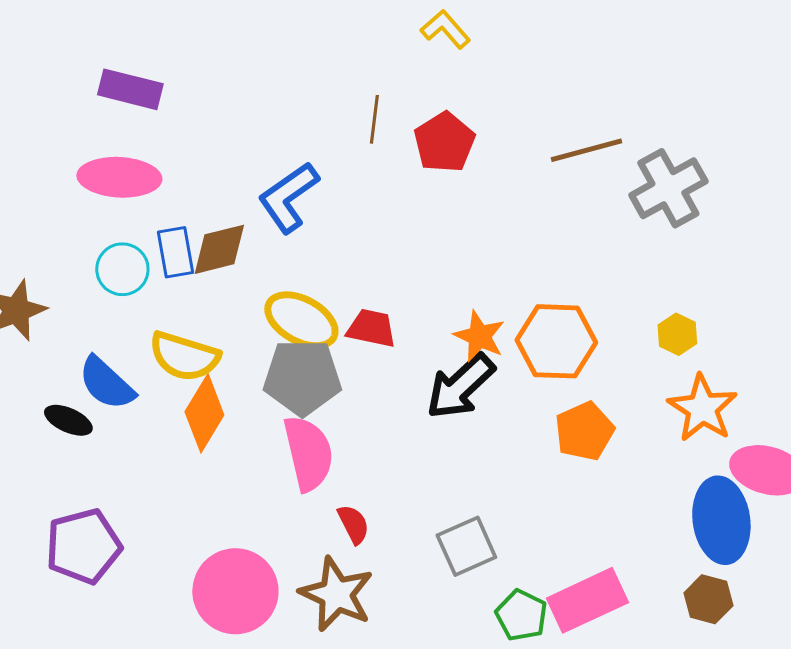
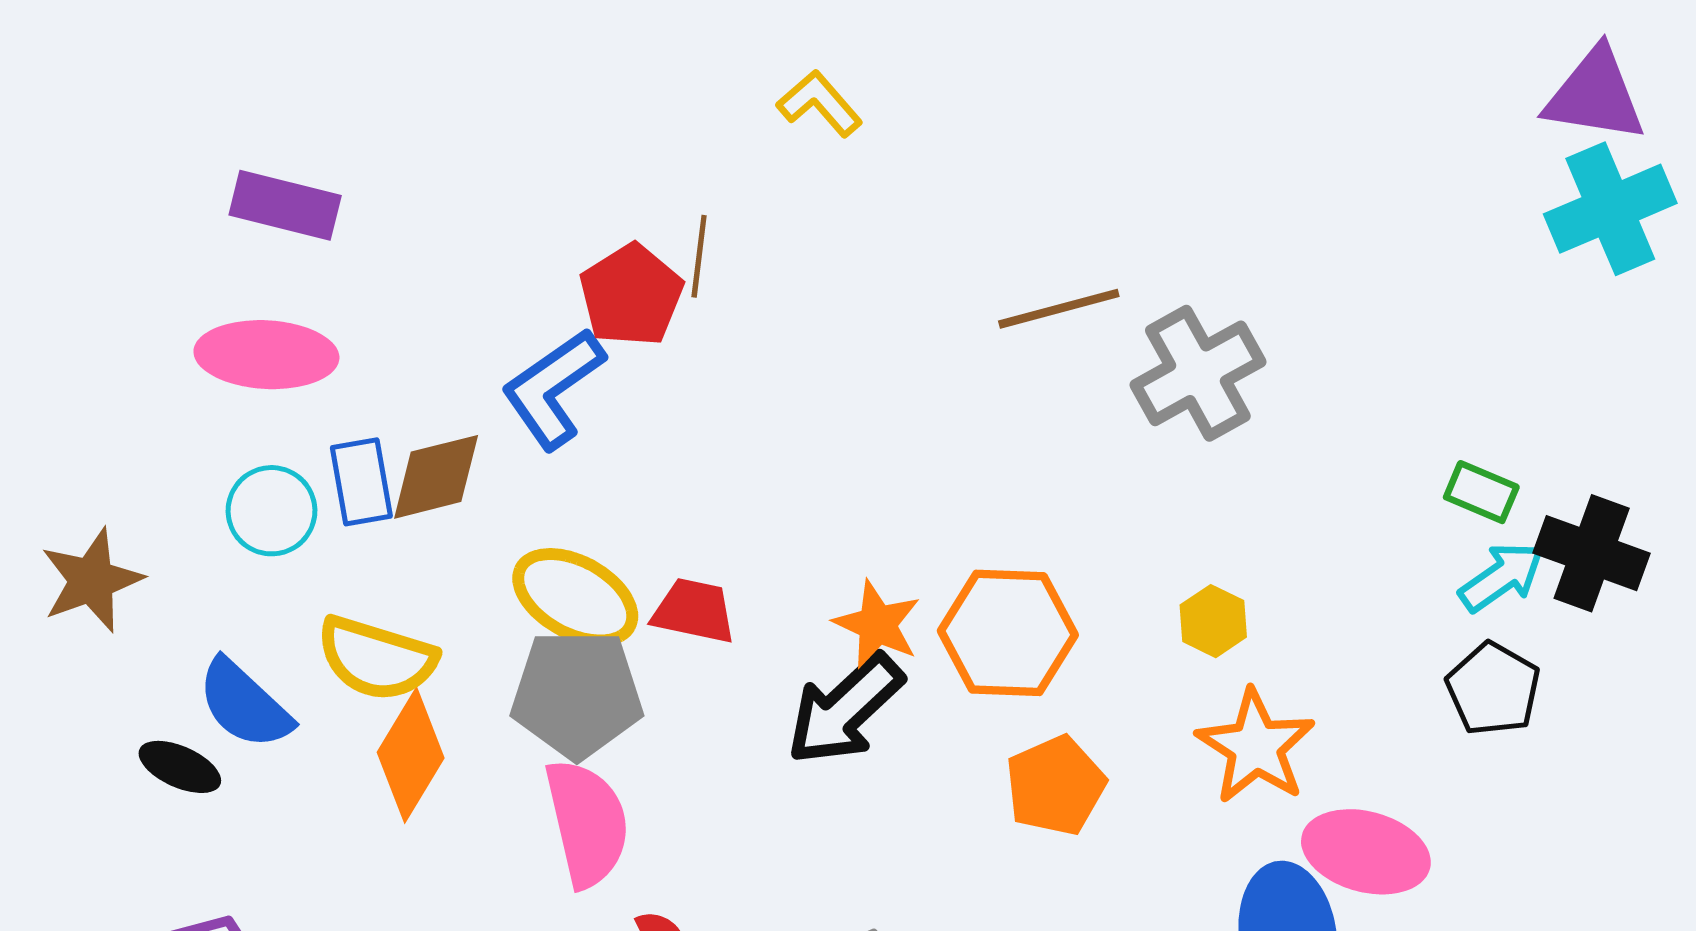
red pentagon: (444, 142) -> (631, 295), moved

